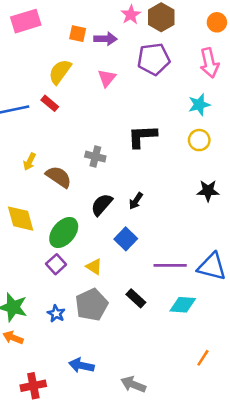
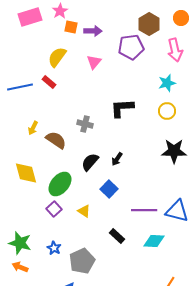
pink star: (131, 15) -> (60, 11), moved
brown hexagon: (161, 17) -> (149, 24), moved
black star: (208, 191) -> (174, 151), size x1.4
gray pentagon: (92, 305) -> (82, 261), moved

